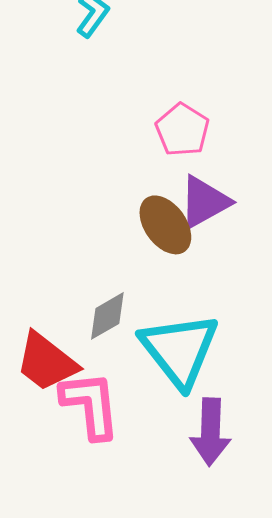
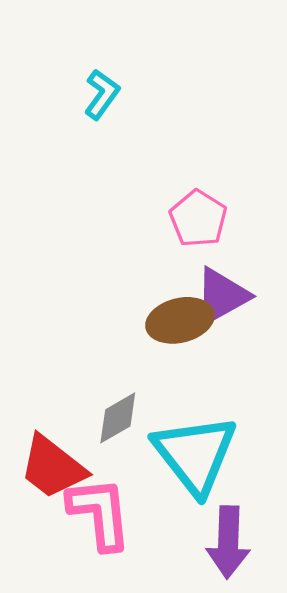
brown ellipse: (165, 225) -> (180, 320), turned -68

